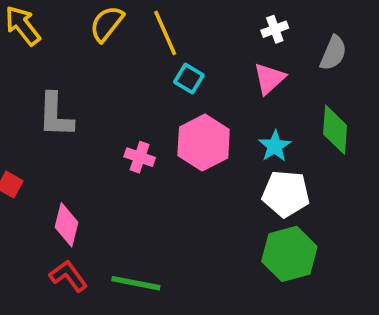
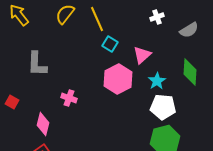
gray semicircle: (333, 53) -> (189, 30), turned 36
pink triangle: (269, 79) -> (142, 55), moved
pink cross: (140, 157) -> (69, 98), moved

